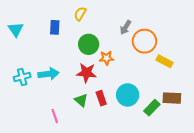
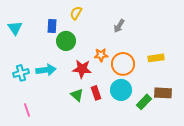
orange circle: (144, 41) -> (123, 64), moved
green circle: (89, 44) -> (66, 41), moved
yellow rectangle: (165, 61) -> (156, 58), turned -35
pink line: (55, 116) -> (27, 110), moved

